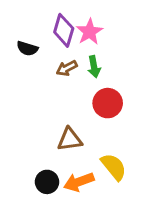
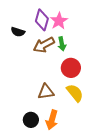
brown arrow: (67, 68) -> (44, 45), size x1.5
yellow semicircle: (114, 167) -> (75, 93), moved
orange arrow: (79, 182) -> (52, 120), turned -54

